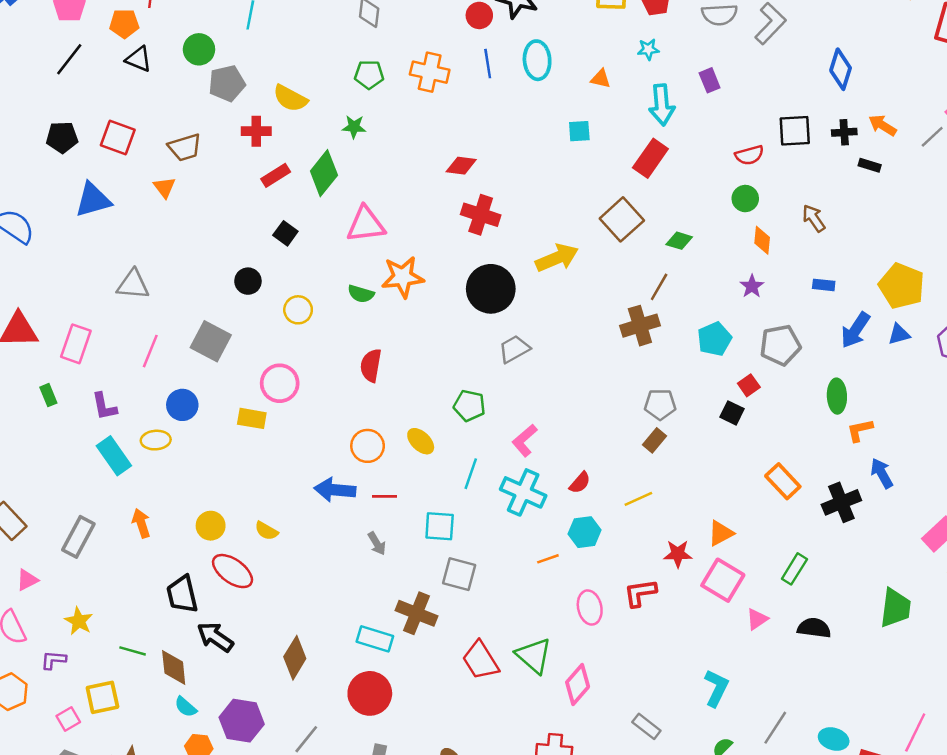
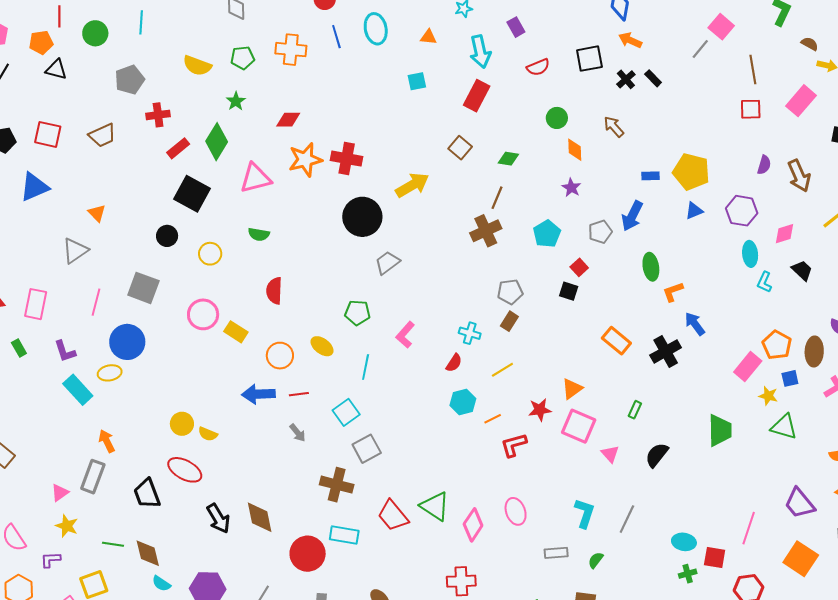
green circle: (199, 49) -> (95, 33), moved
yellow semicircle: (290, 98) -> (197, 66), moved
orange arrow: (882, 125) -> (630, 40), moved
green star: (354, 127) -> (236, 101), turned -30
black cross: (844, 132) -> (626, 79), moved, turned -30
red semicircle: (749, 155) -> (538, 67), moved
black rectangle: (870, 165) -> (653, 78), turned 36
red diamond: (461, 166) -> (288, 120), moved
orange triangle: (164, 187) -> (97, 213), moved
brown square: (622, 219) -> (460, 148), size x0.7
black square: (285, 233) -> (192, 194), size x1.8
orange star: (403, 277) -> (305, 160), moved
gray triangle: (133, 285) -> (75, 251), turned -32
blue rectangle: (824, 285) -> (650, 176), moved
blue arrow: (855, 330) -> (632, 216), moved
gray pentagon: (780, 345) -> (600, 232), size x0.7
blue circle: (182, 405) -> (127, 342), size x1.4
yellow rectangle: (252, 418) -> (236, 332), moved, turned 30
cyan cross: (523, 492) -> (470, 333), moved, size x0.6
yellow circle: (211, 526) -> (182, 424), moved
cyan square: (440, 526) -> (346, 412), turned -32
gray rectangle: (78, 537) -> (93, 477), moved
orange line: (548, 559) -> (493, 419), moved
green rectangle: (794, 569) -> (635, 410), size x0.7
gray square: (459, 574) -> (367, 449), turned -36
pink triangle: (27, 580) -> (60, 493), moved
pink ellipse: (590, 608) -> (516, 511), moved
pink triangle: (757, 619) -> (610, 454), turned -30
black semicircle: (814, 628) -> (657, 455), turned -52
black arrow: (215, 637) -> (218, 518), moved, turned -148
cyan rectangle: (375, 639) -> (344, 535), moved
brown diamond: (295, 658) -> (260, 517), moved, turned -36
gray rectangle: (646, 726) -> (556, 553), moved, turned -35
gray line: (775, 728) -> (627, 519), moved

